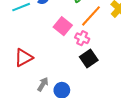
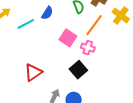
black square: (89, 58) -> (78, 70), moved

